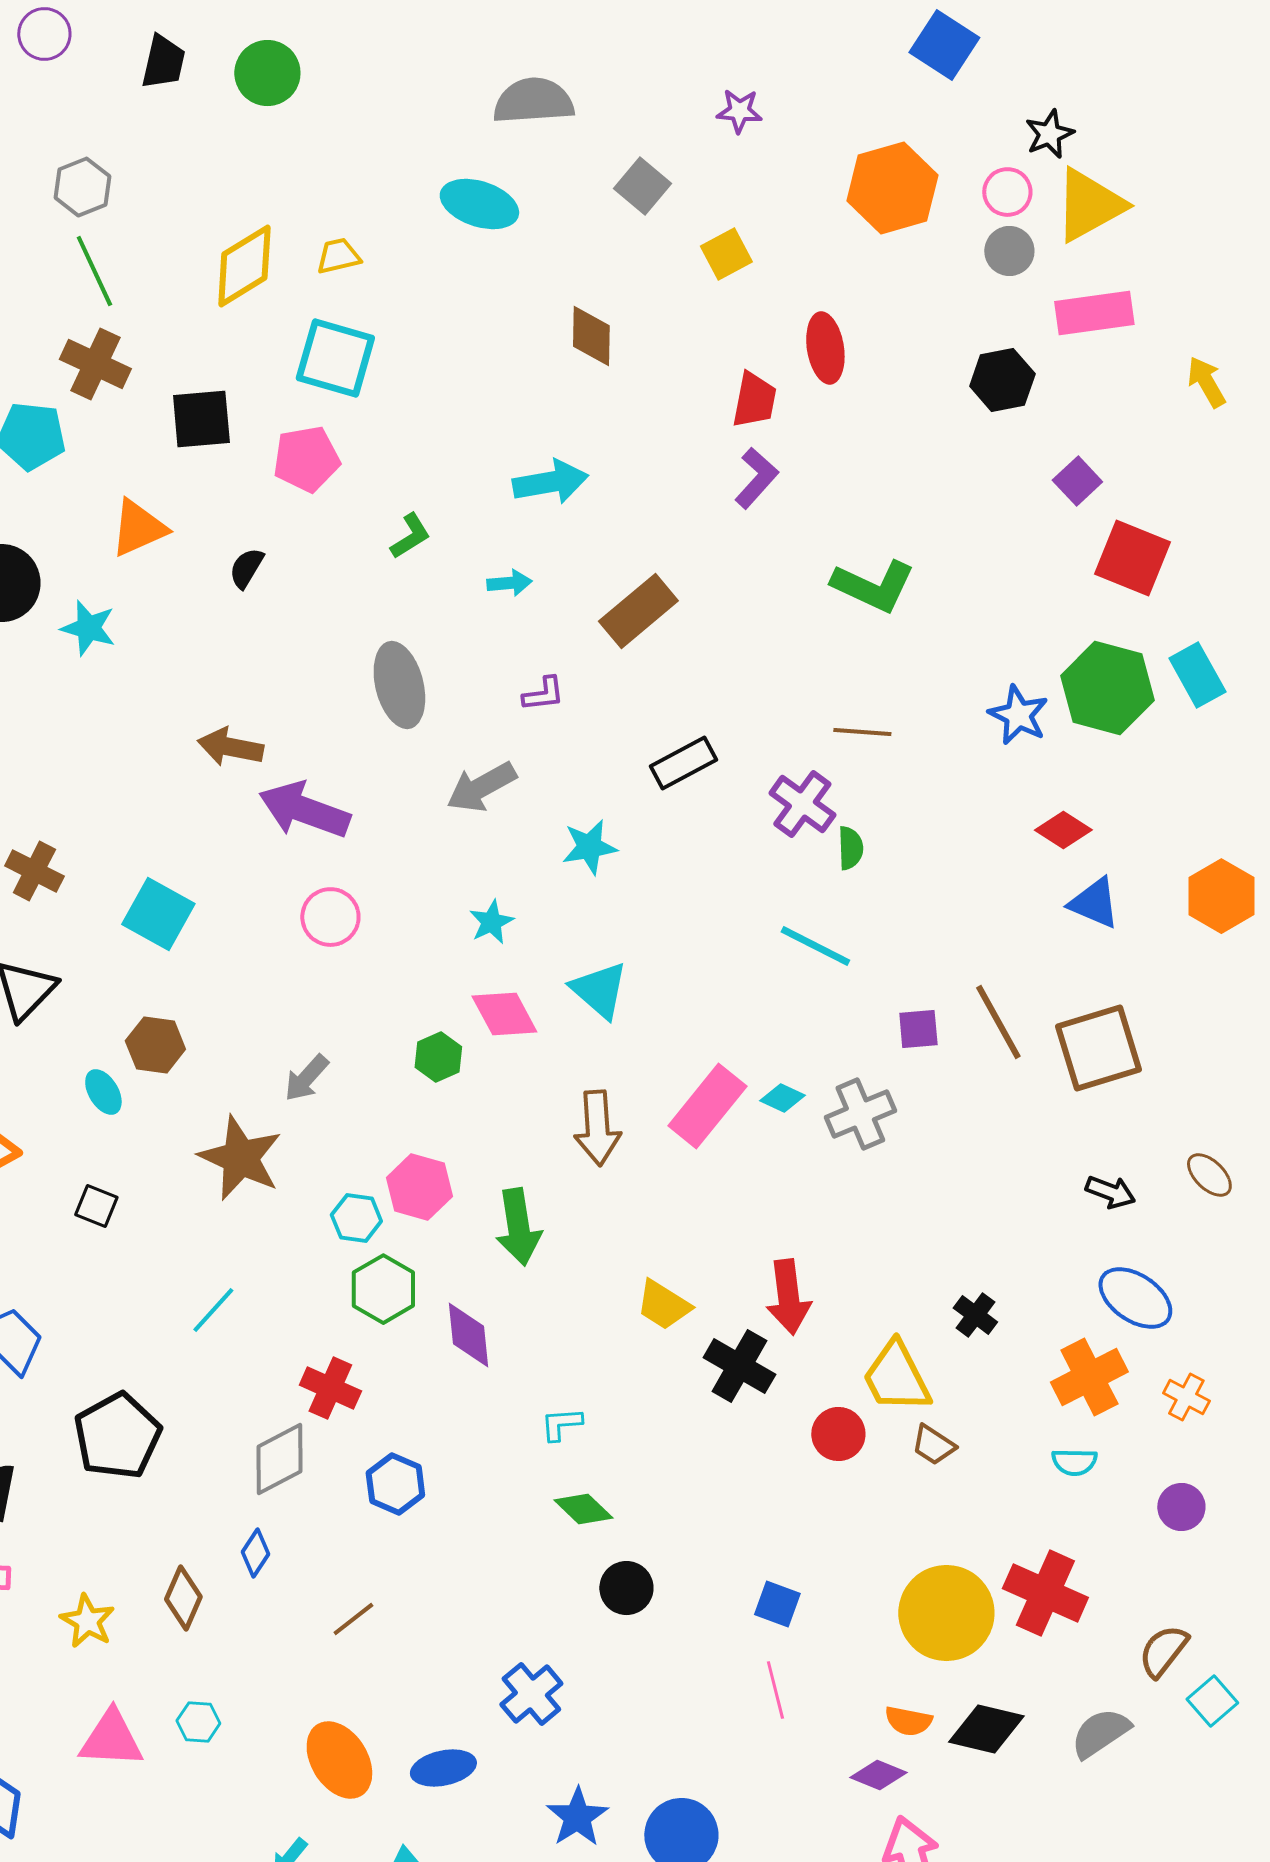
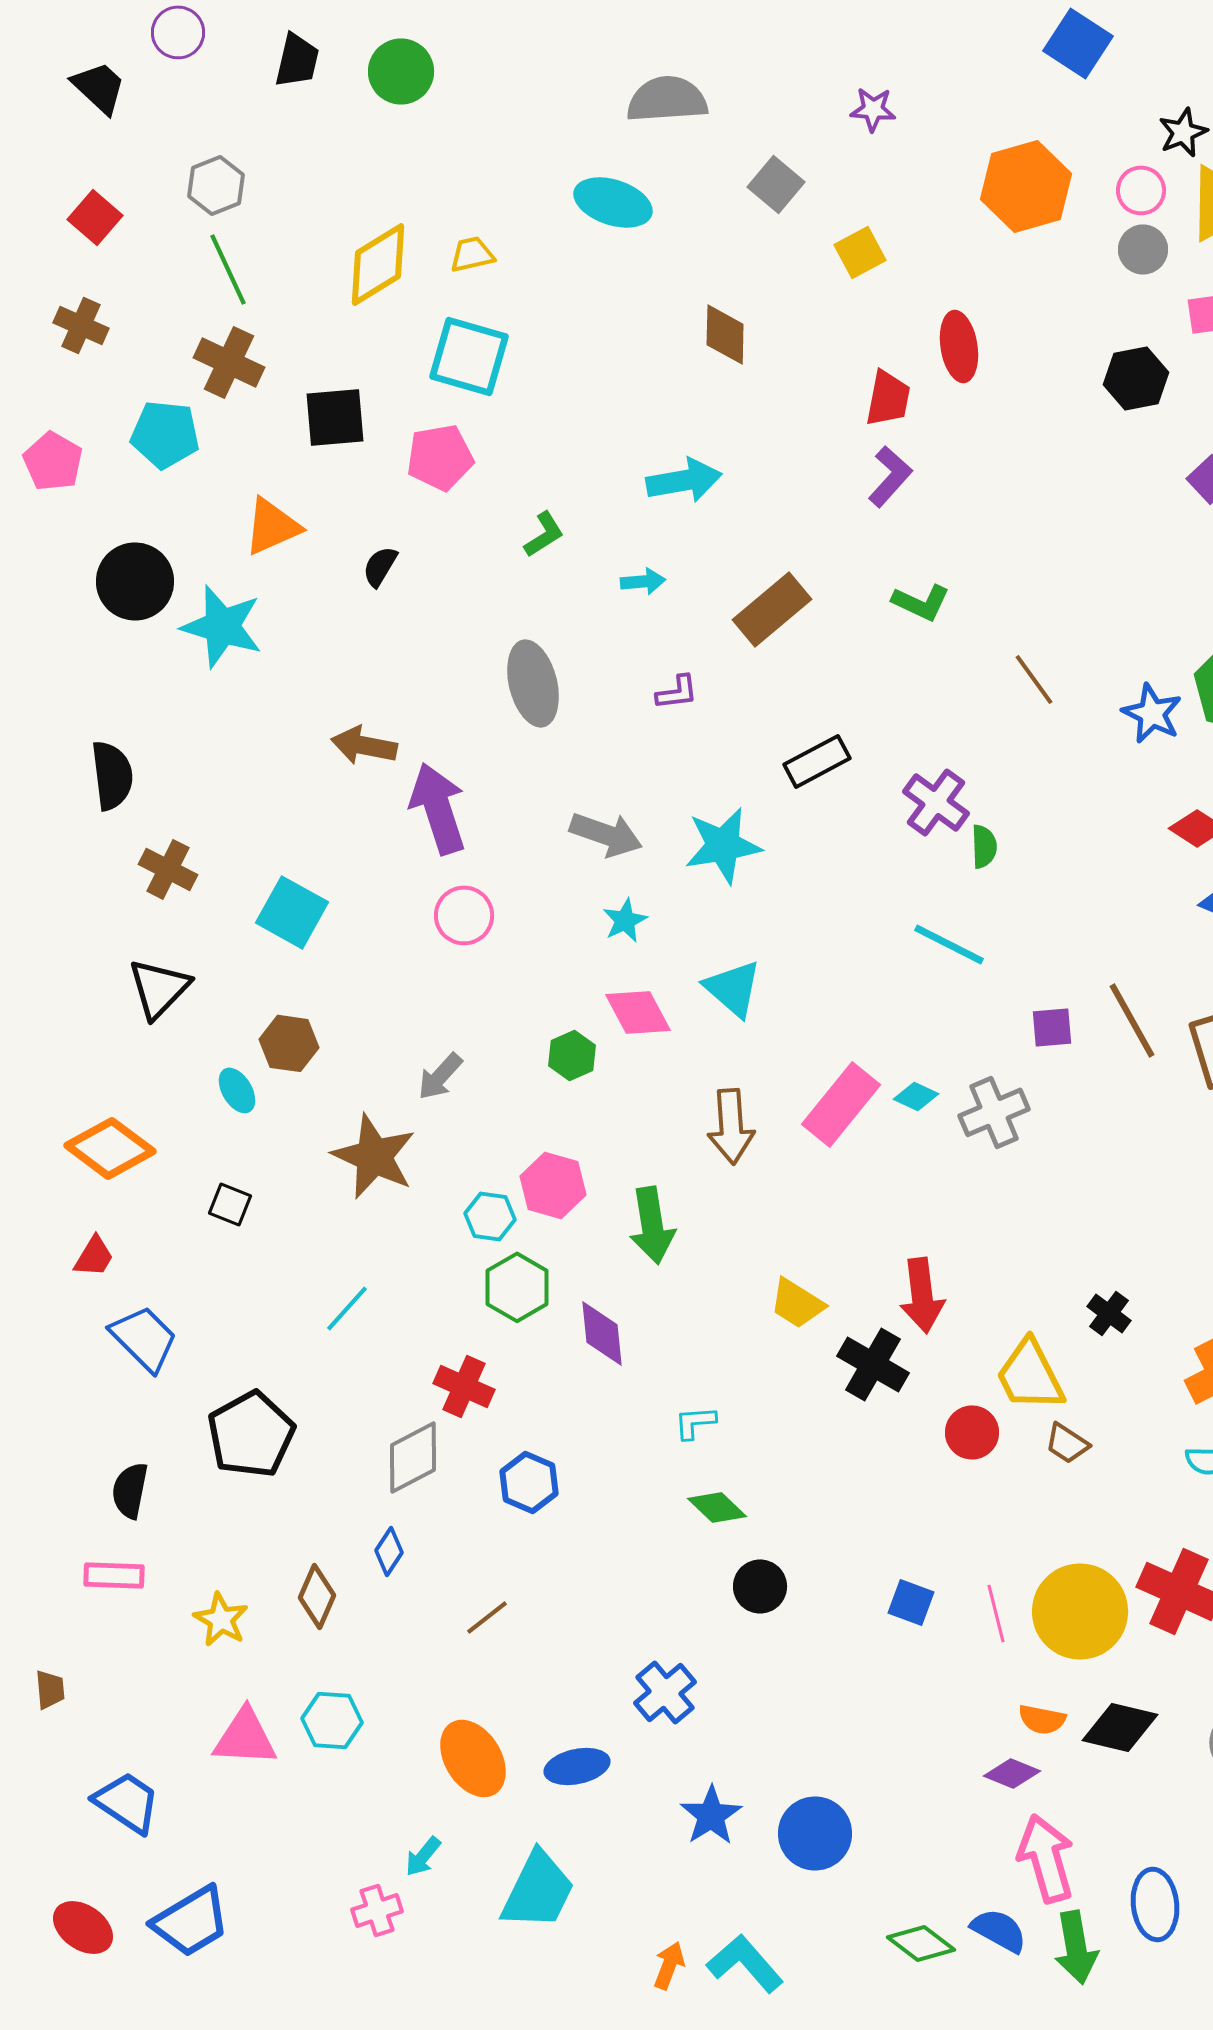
green L-shape: (873, 586) -> (921, 602), moved, size x0.7
cyan star: (88, 628) -> (222, 626), size x1.5
brown line: (862, 732) -> (1034, 679), moved, turned 50
gray arrow: (481, 787) -> (606, 834), moved, turned -132
purple arrow: (304, 810) -> (438, 808), turned 52
cyan star: (589, 847) -> (723, 845), size x1.4
pink line: (775, 1690) -> (996, 1613), moved
cyan hexagon: (198, 1722) -> (332, 1720), size x1.4

